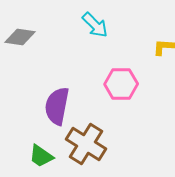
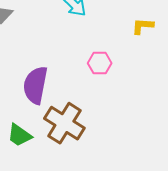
pink hexagon: (121, 84) -> (100, 63), size x0.7

